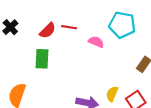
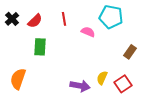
red line: (69, 27) -> (64, 19), turned 72
red semicircle: (48, 31) -> (35, 21), moved

